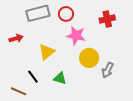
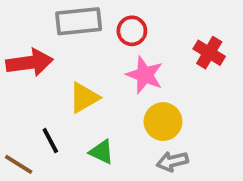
red cross: (107, 19) -> (209, 53), turned 35
red arrow: (16, 38) -> (29, 63), size x1.6
gray arrow: (108, 70) -> (172, 161), moved, turned 42

